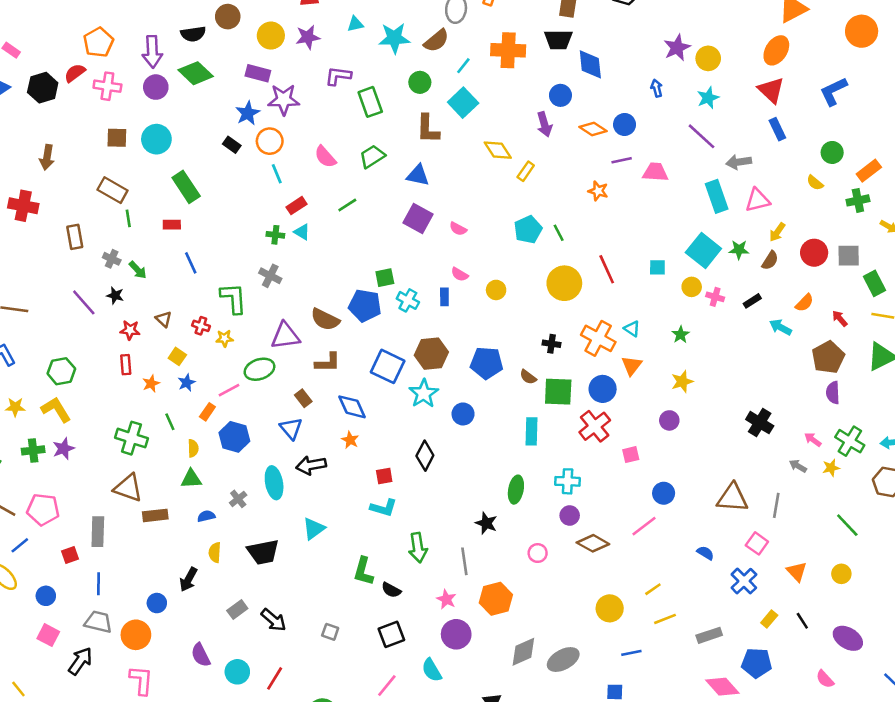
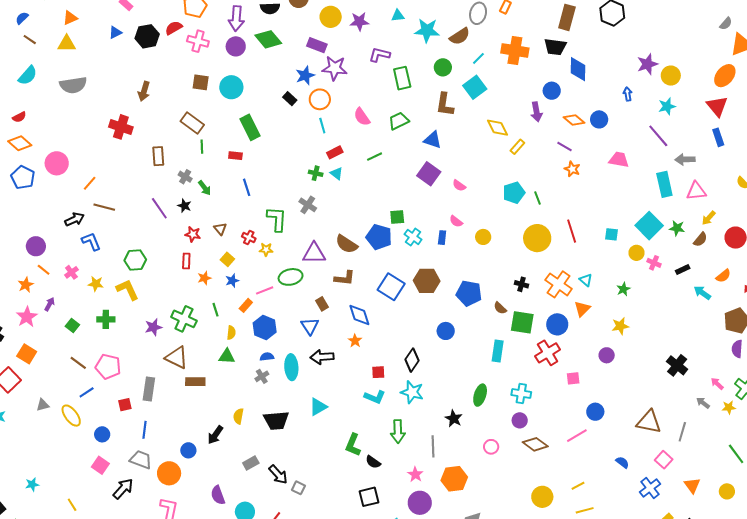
purple line: (622, 160) -> (565, 147), moved, turned 35
cyan star: (424, 394) -> (412, 392), moved, turned -30
purple star: (64, 449) -> (153, 327), moved
blue semicircle: (206, 516) -> (267, 357), moved
gray square: (330, 632) -> (298, 488), moved

